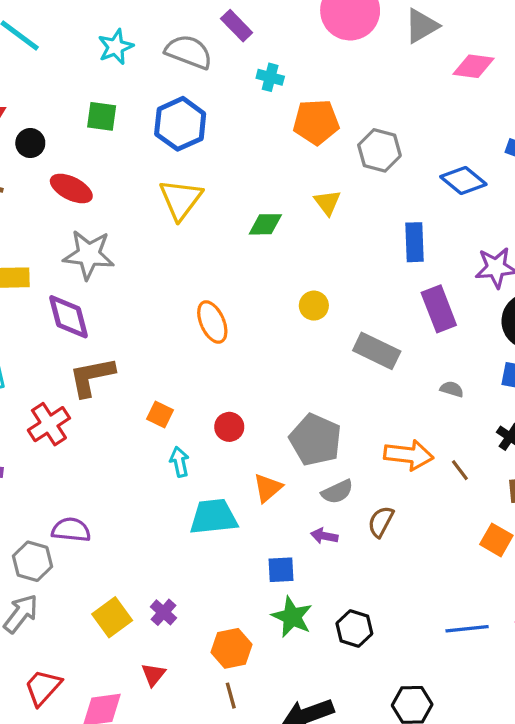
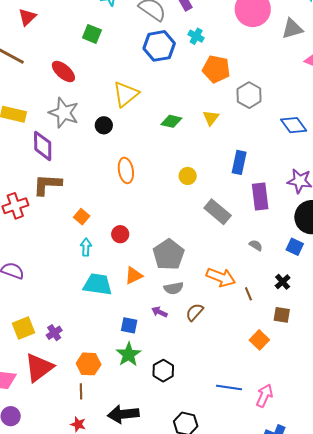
blue hexagon: (180, 124) -> (159, 46), moved
black circle: (30, 143) -> (104, 125), moved
blue rectangle: (415, 242) -> (239, 162), moved
red triangle: (153, 675) -> (39, 368), size x2.0

